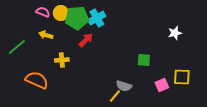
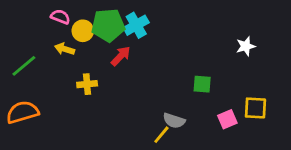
yellow circle: (61, 13) -> (83, 31), moved
orange semicircle: (37, 80) -> (22, 112), moved, turned -40

